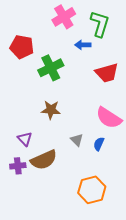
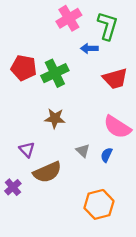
red pentagon: (22, 47) -> (24, 68), moved
purple cross: (18, 166) -> (13, 187), moved, turned -35

